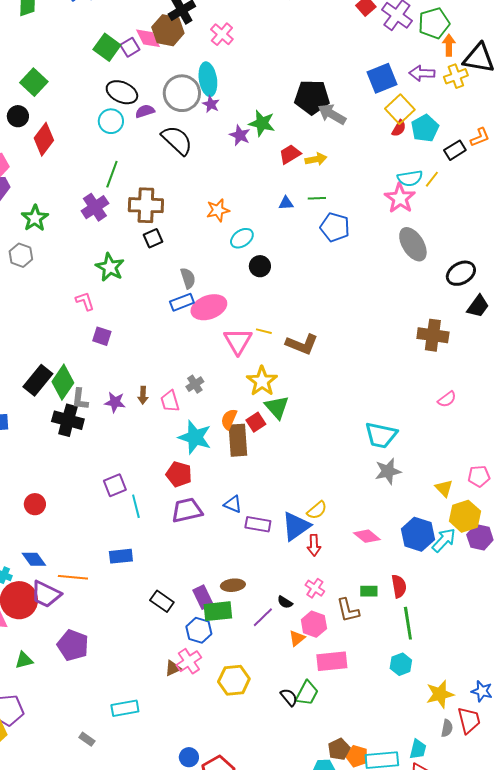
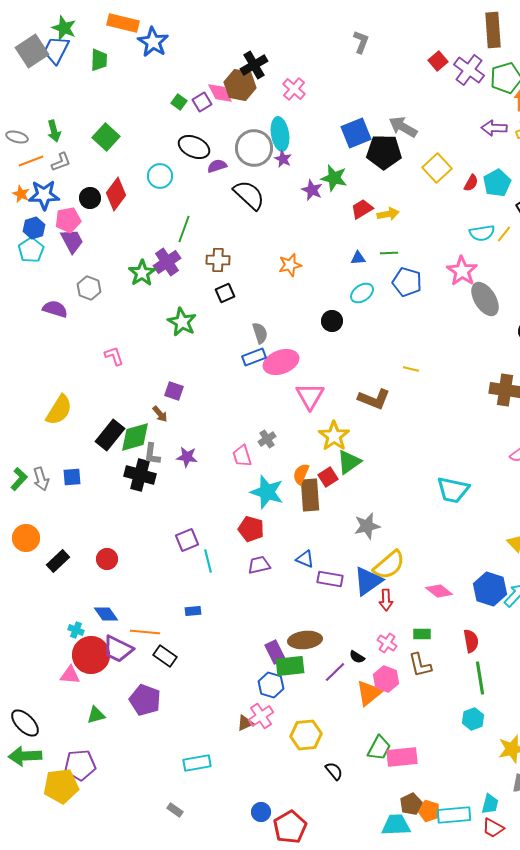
green square: (107, 47) -> (179, 102), size x0.6
blue square: (382, 78) -> (356, 133), moved
yellow square: (400, 109) -> (437, 168), moved
gray arrow: (332, 114) -> (403, 127), moved
black circle: (18, 116) -> (90, 198), moved
cyan circle: (111, 121) -> (160, 176), moved
pink star: (400, 198) -> (462, 271), moved
brown cross: (146, 205) -> (218, 260), size x0.7
green star: (35, 218) -> (142, 273), moved
cyan ellipse: (242, 238) -> (362, 293), moved
gray hexagon: (21, 255) -> (89, 288), moved
pink L-shape: (85, 301) -> (114, 356), moved
yellow line: (264, 331) -> (411, 369), moved
green diamond: (63, 382) -> (135, 437), turned 40
brown arrow: (143, 395) -> (160, 414), moved, turned -42
green triangle: (277, 407) -> (349, 462), turned 36
gray star: (388, 471) -> (367, 526), moved
purple trapezoid: (187, 510) -> (259, 565), size x0.7
yellow semicircle: (317, 510) -> (389, 565), size x1.6
blue rectangle: (121, 556) -> (193, 611), size x0.7
brown ellipse: (233, 585) -> (305, 640), size x1.4
green rectangle: (369, 591) -> (422, 634), moved
black rectangle: (162, 601) -> (165, 656), moved
orange triangle: (297, 638) -> (369, 693), size x1.6
pink rectangle: (332, 661) -> (402, 757), moved
black semicircle: (289, 697) -> (334, 771), moved
gray rectangle: (87, 739) -> (175, 810), moved

